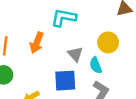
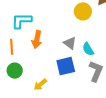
cyan L-shape: (64, 18) -> (22, 21), moved
yellow circle: (108, 42) -> (83, 11), moved

